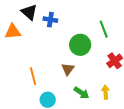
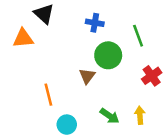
blue cross: (50, 20) -> (95, 23), moved
brown triangle: (68, 69) -> (87, 76), moved

